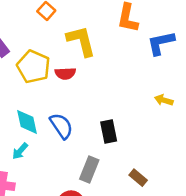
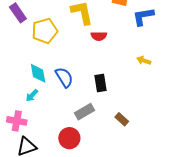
yellow pentagon: (33, 67) -> (45, 31), turned 30
red semicircle: (65, 73) -> (99, 36), moved
gray rectangle: (89, 170) -> (84, 112), turned 36

